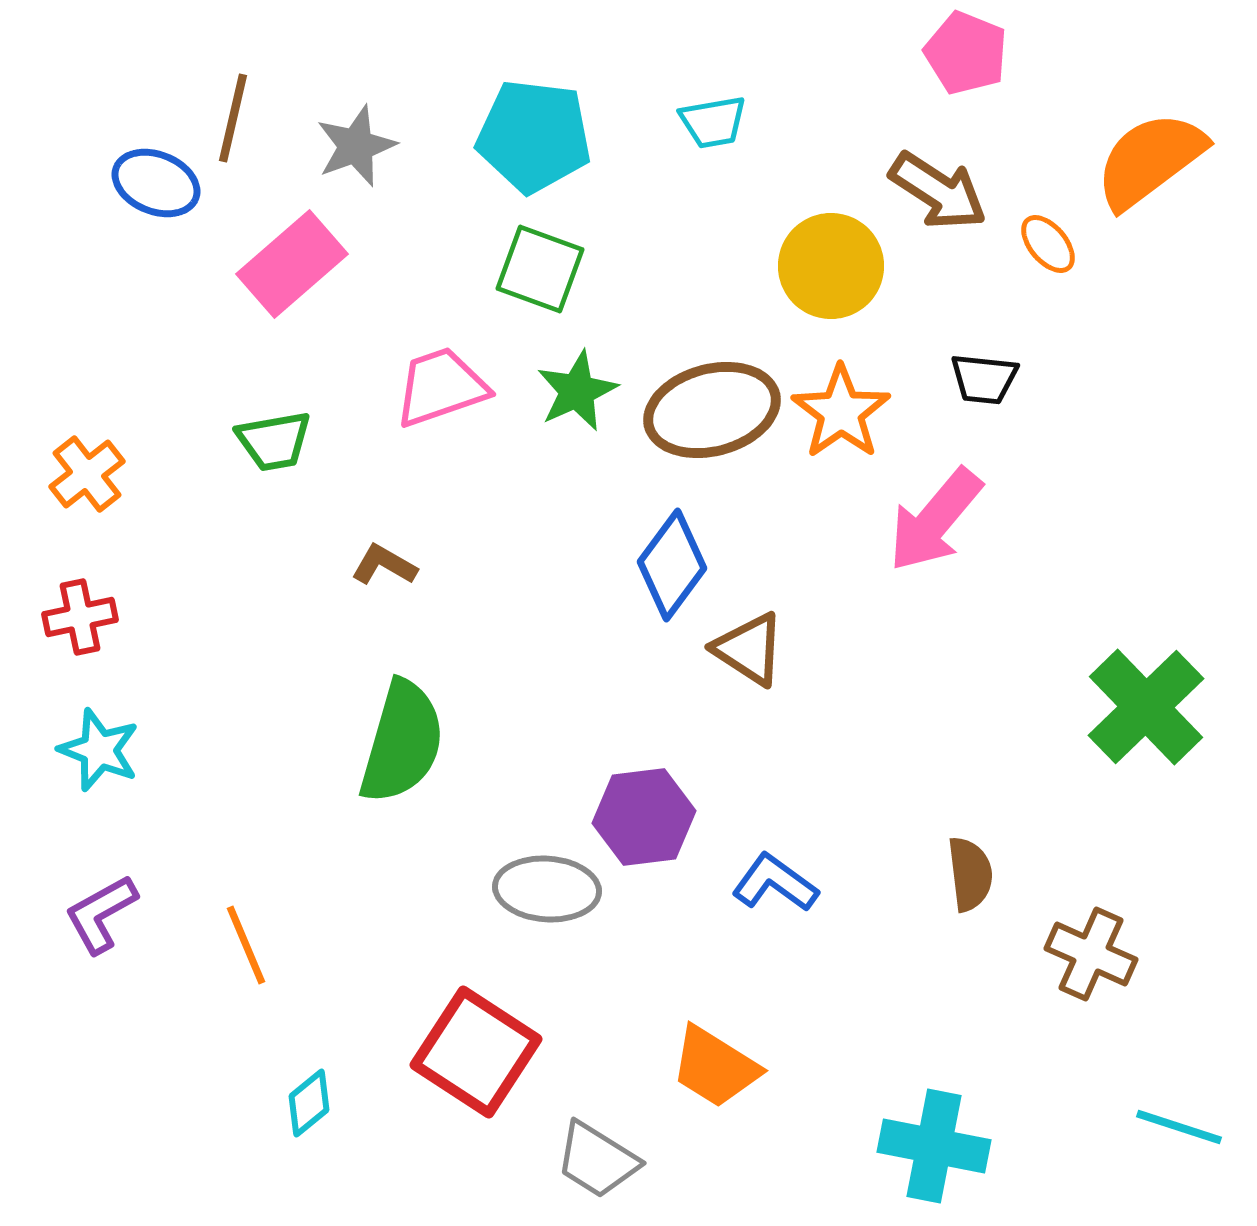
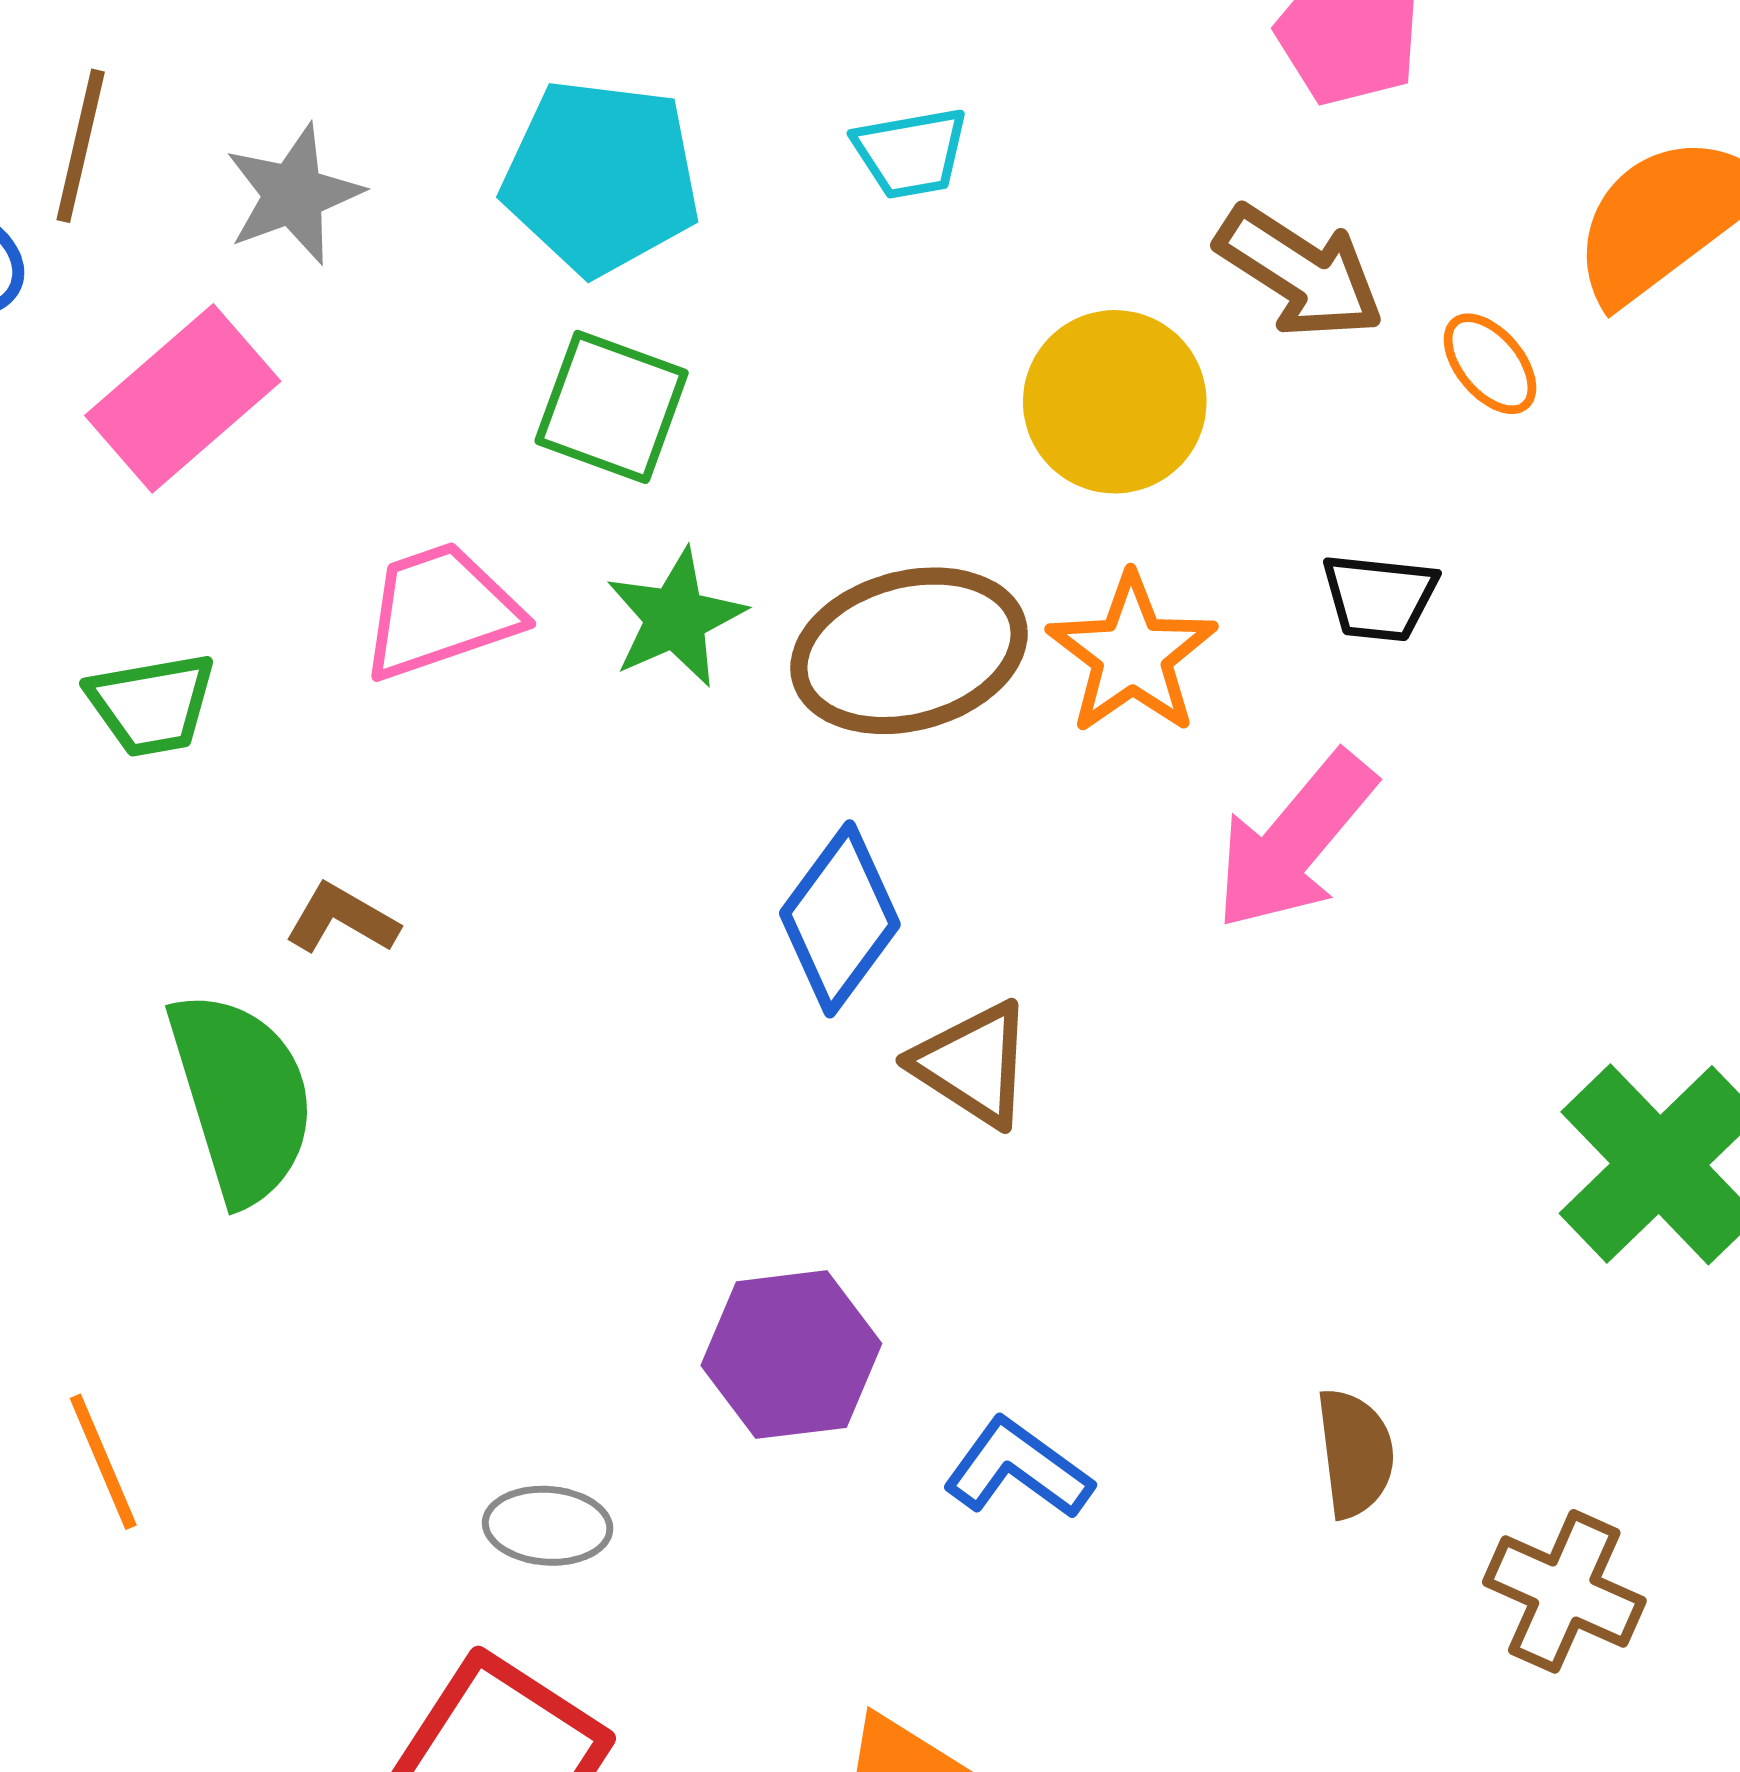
green semicircle: (402, 742) -> (242, 1097), moved, turned -33
gray ellipse: (547, 889) -> (548, 1526), moved, size x0.7
orange line: (246, 945) -> (103, 1462), moved

